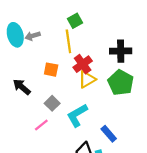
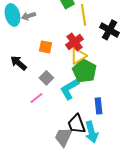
yellow line: (68, 41) -> (83, 15), moved
black cross: (121, 51) -> (109, 30), turned 30
green pentagon: (121, 83) -> (84, 71), moved
blue rectangle: (109, 134) -> (98, 106), turned 35

